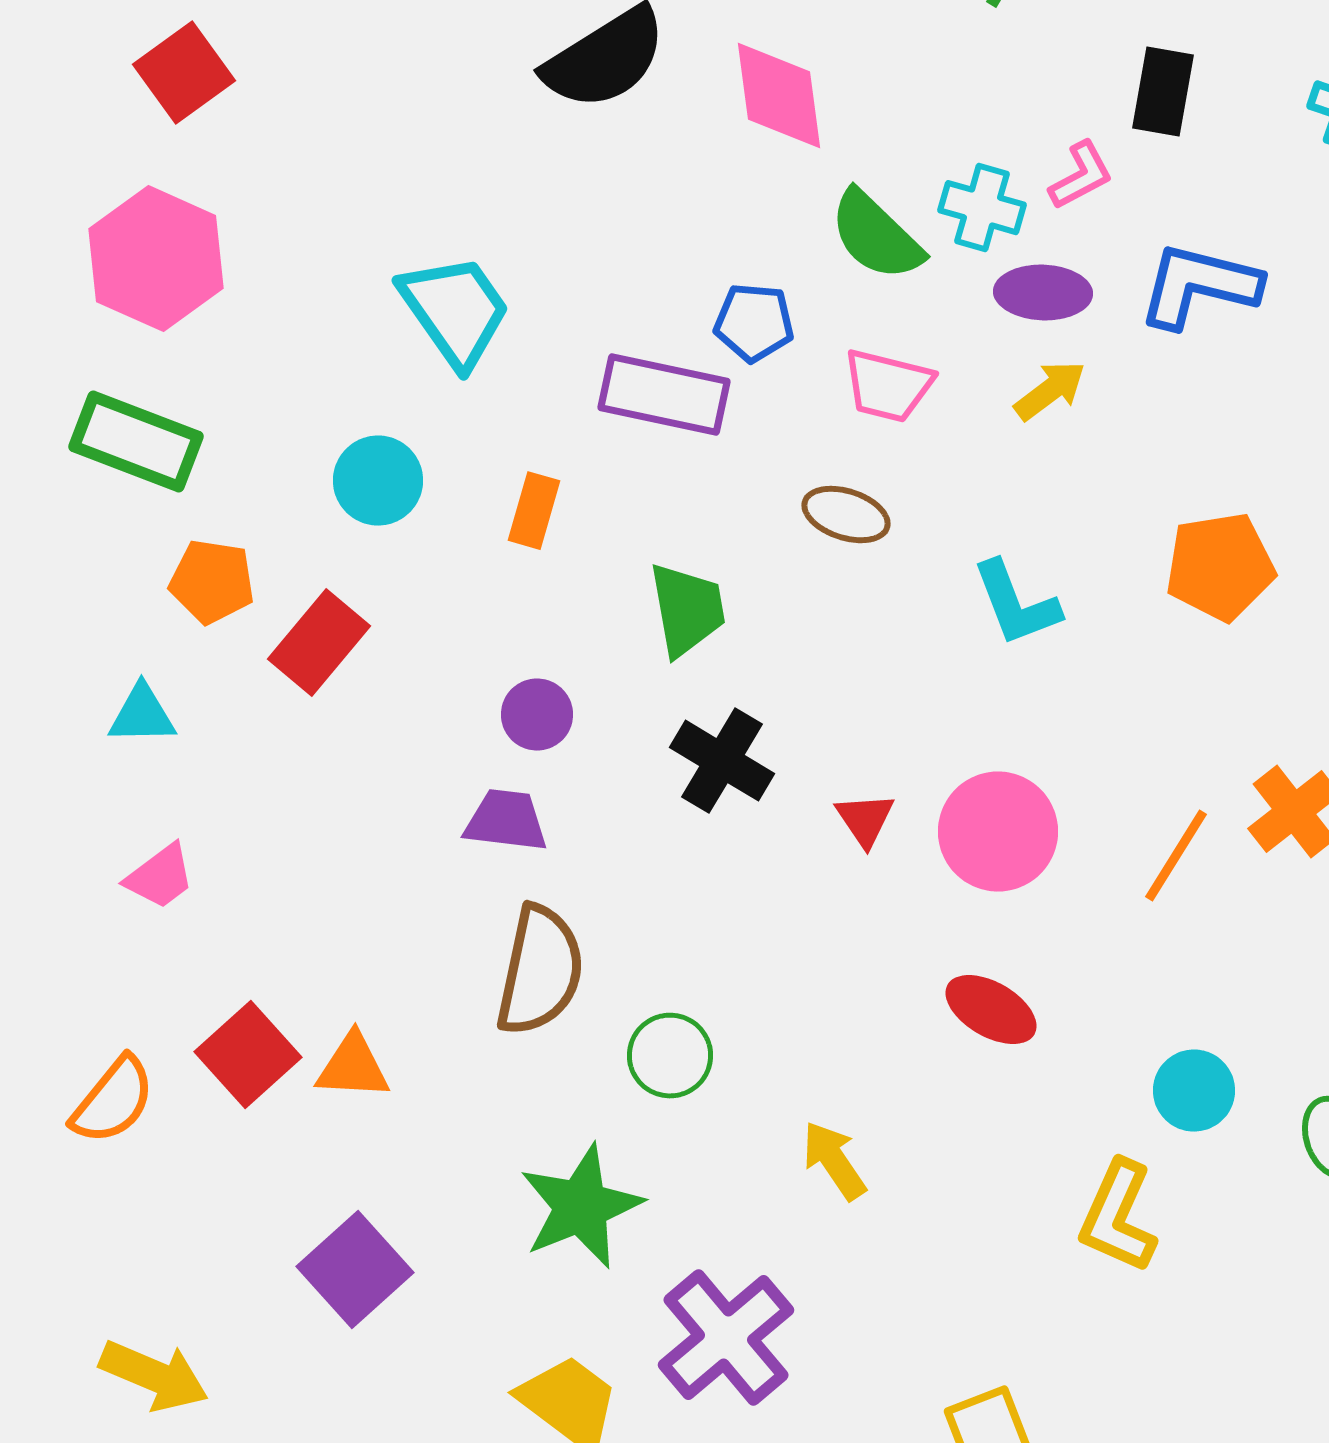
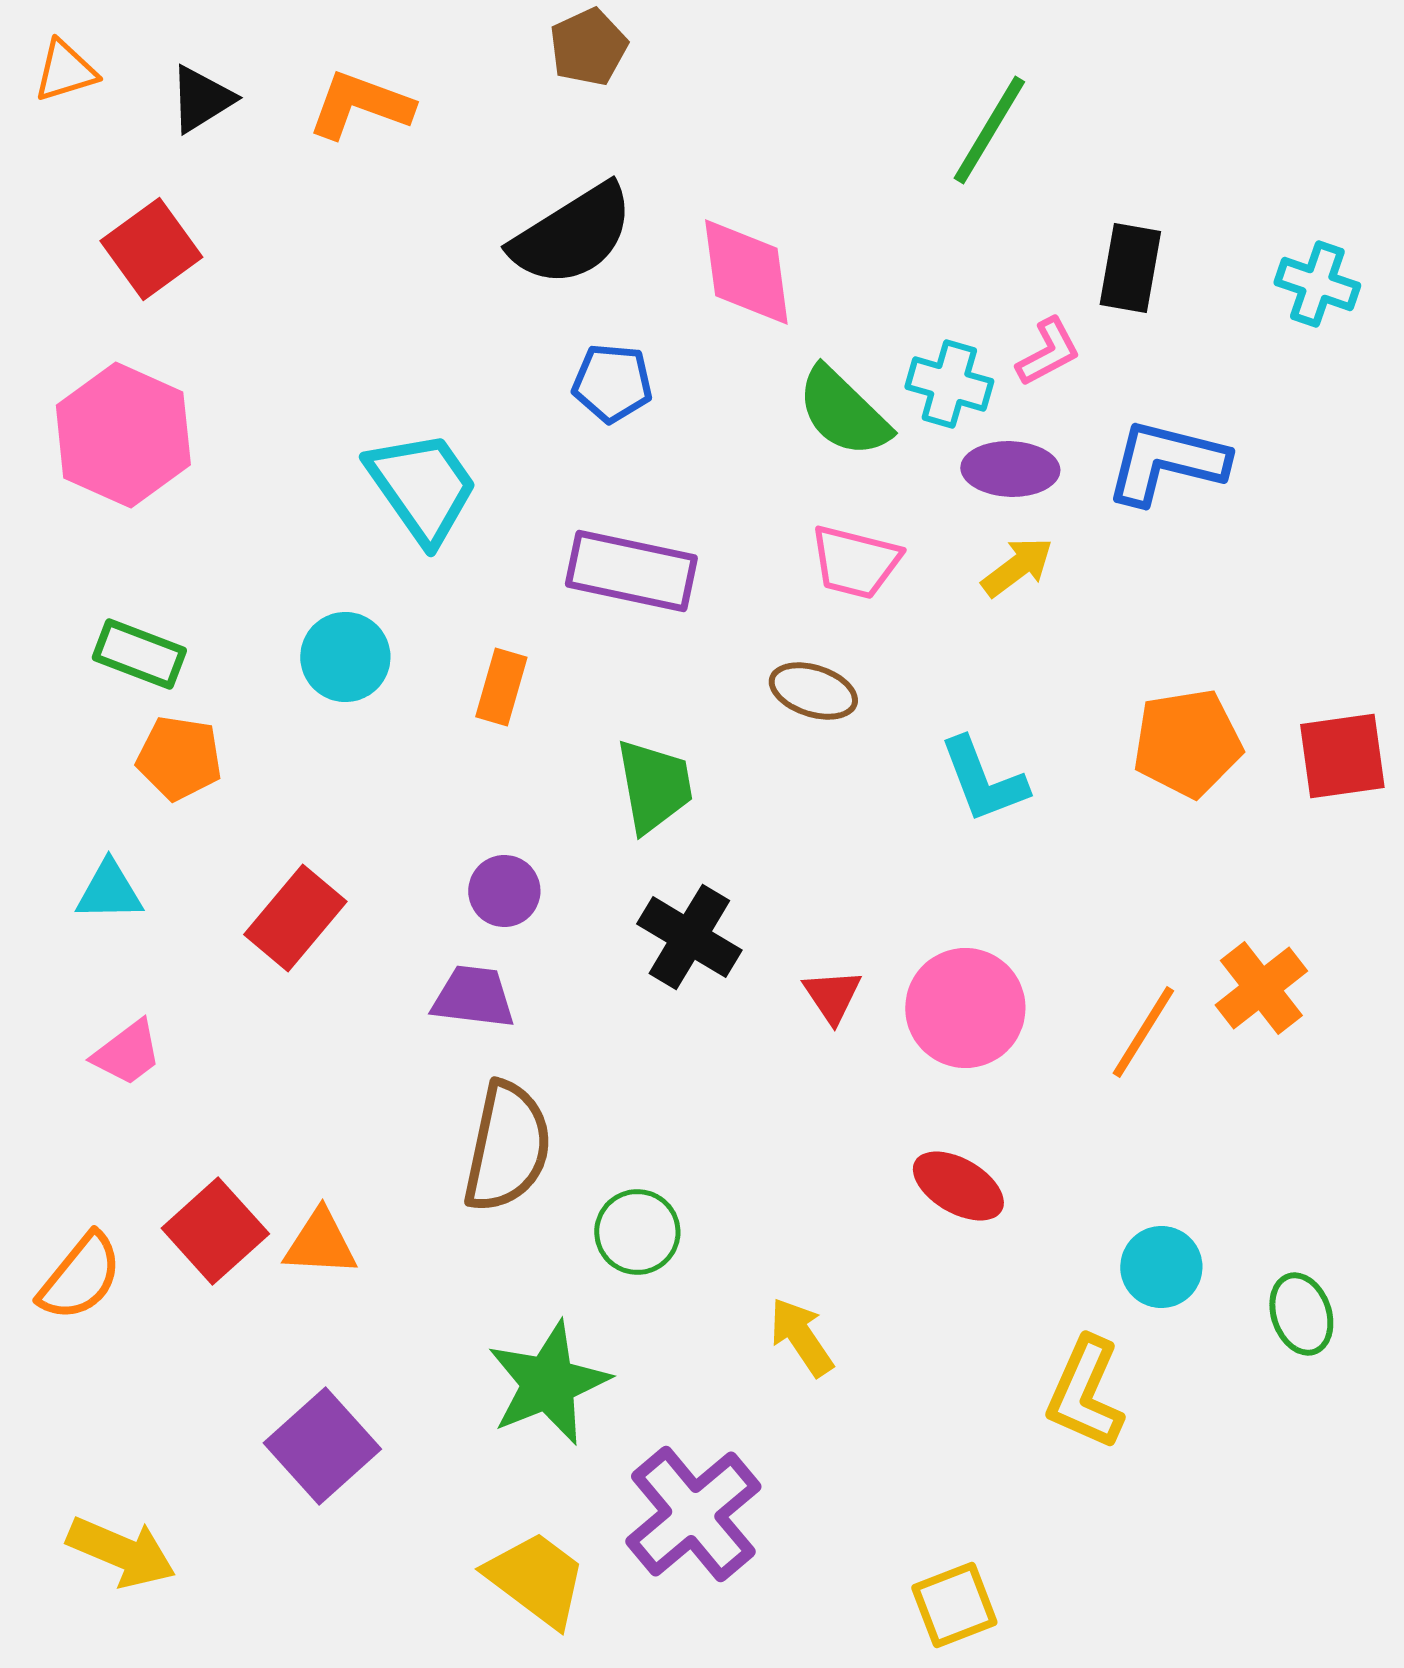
blue pentagon: (754, 323) -> (612, 383), moved
green rectangle: (136, 442) -> (139, 654), moved, size x0.7
red rectangle: (319, 643) -> (295, 918), moved

